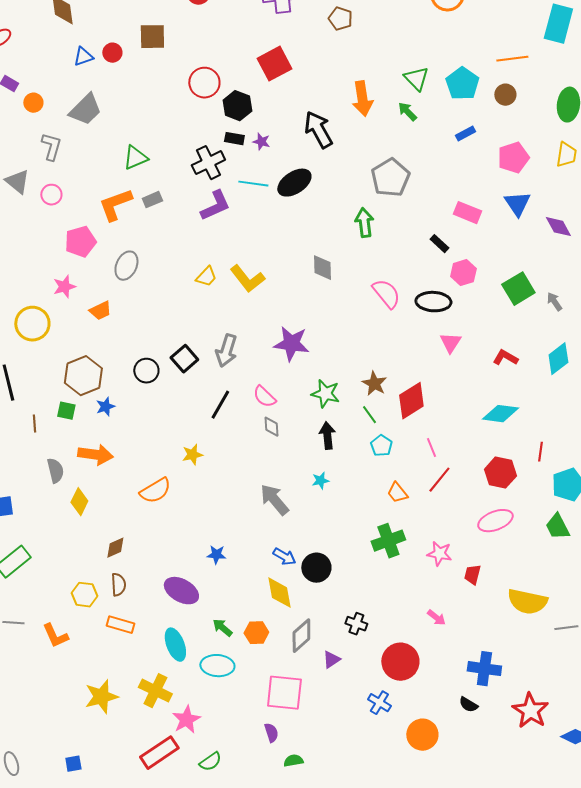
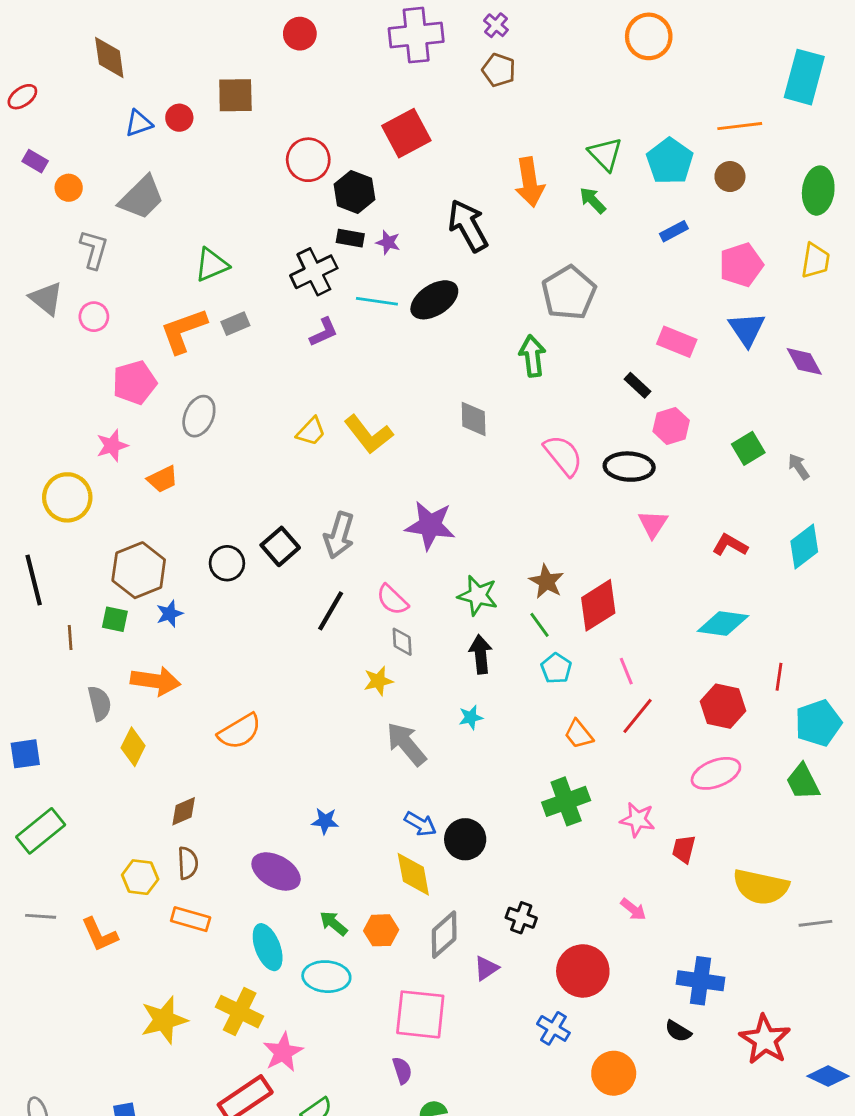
purple L-shape: (215, 206) -> (324, 332), size x0.7
green square: (518, 289) -> (748, 448), size x0.7
yellow star: (192, 455) -> (378, 681), moved

